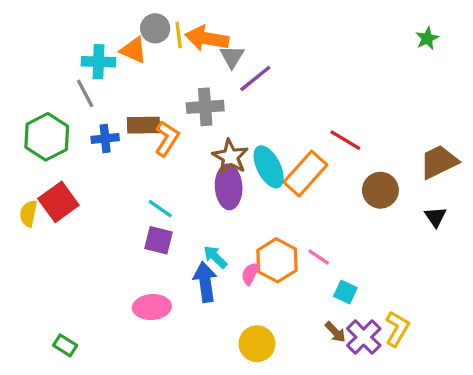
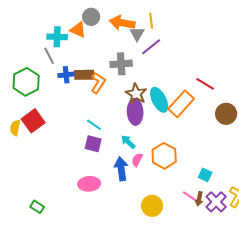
yellow line: (179, 35) -> (151, 21), moved
blue cross: (105, 138) -> (66, 75), moved
cyan arrow: (215, 257) -> (128, 142), moved
pink line: (319, 257) -> (189, 196), moved
pink semicircle: (250, 274) -> (137, 160), moved
brown arrow: (335, 332) -> (199, 199), turned 56

